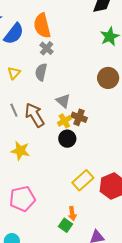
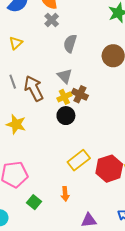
gray semicircle: (41, 72) -> (70, 43), moved
green square: (65, 225) -> (34, 202), moved

